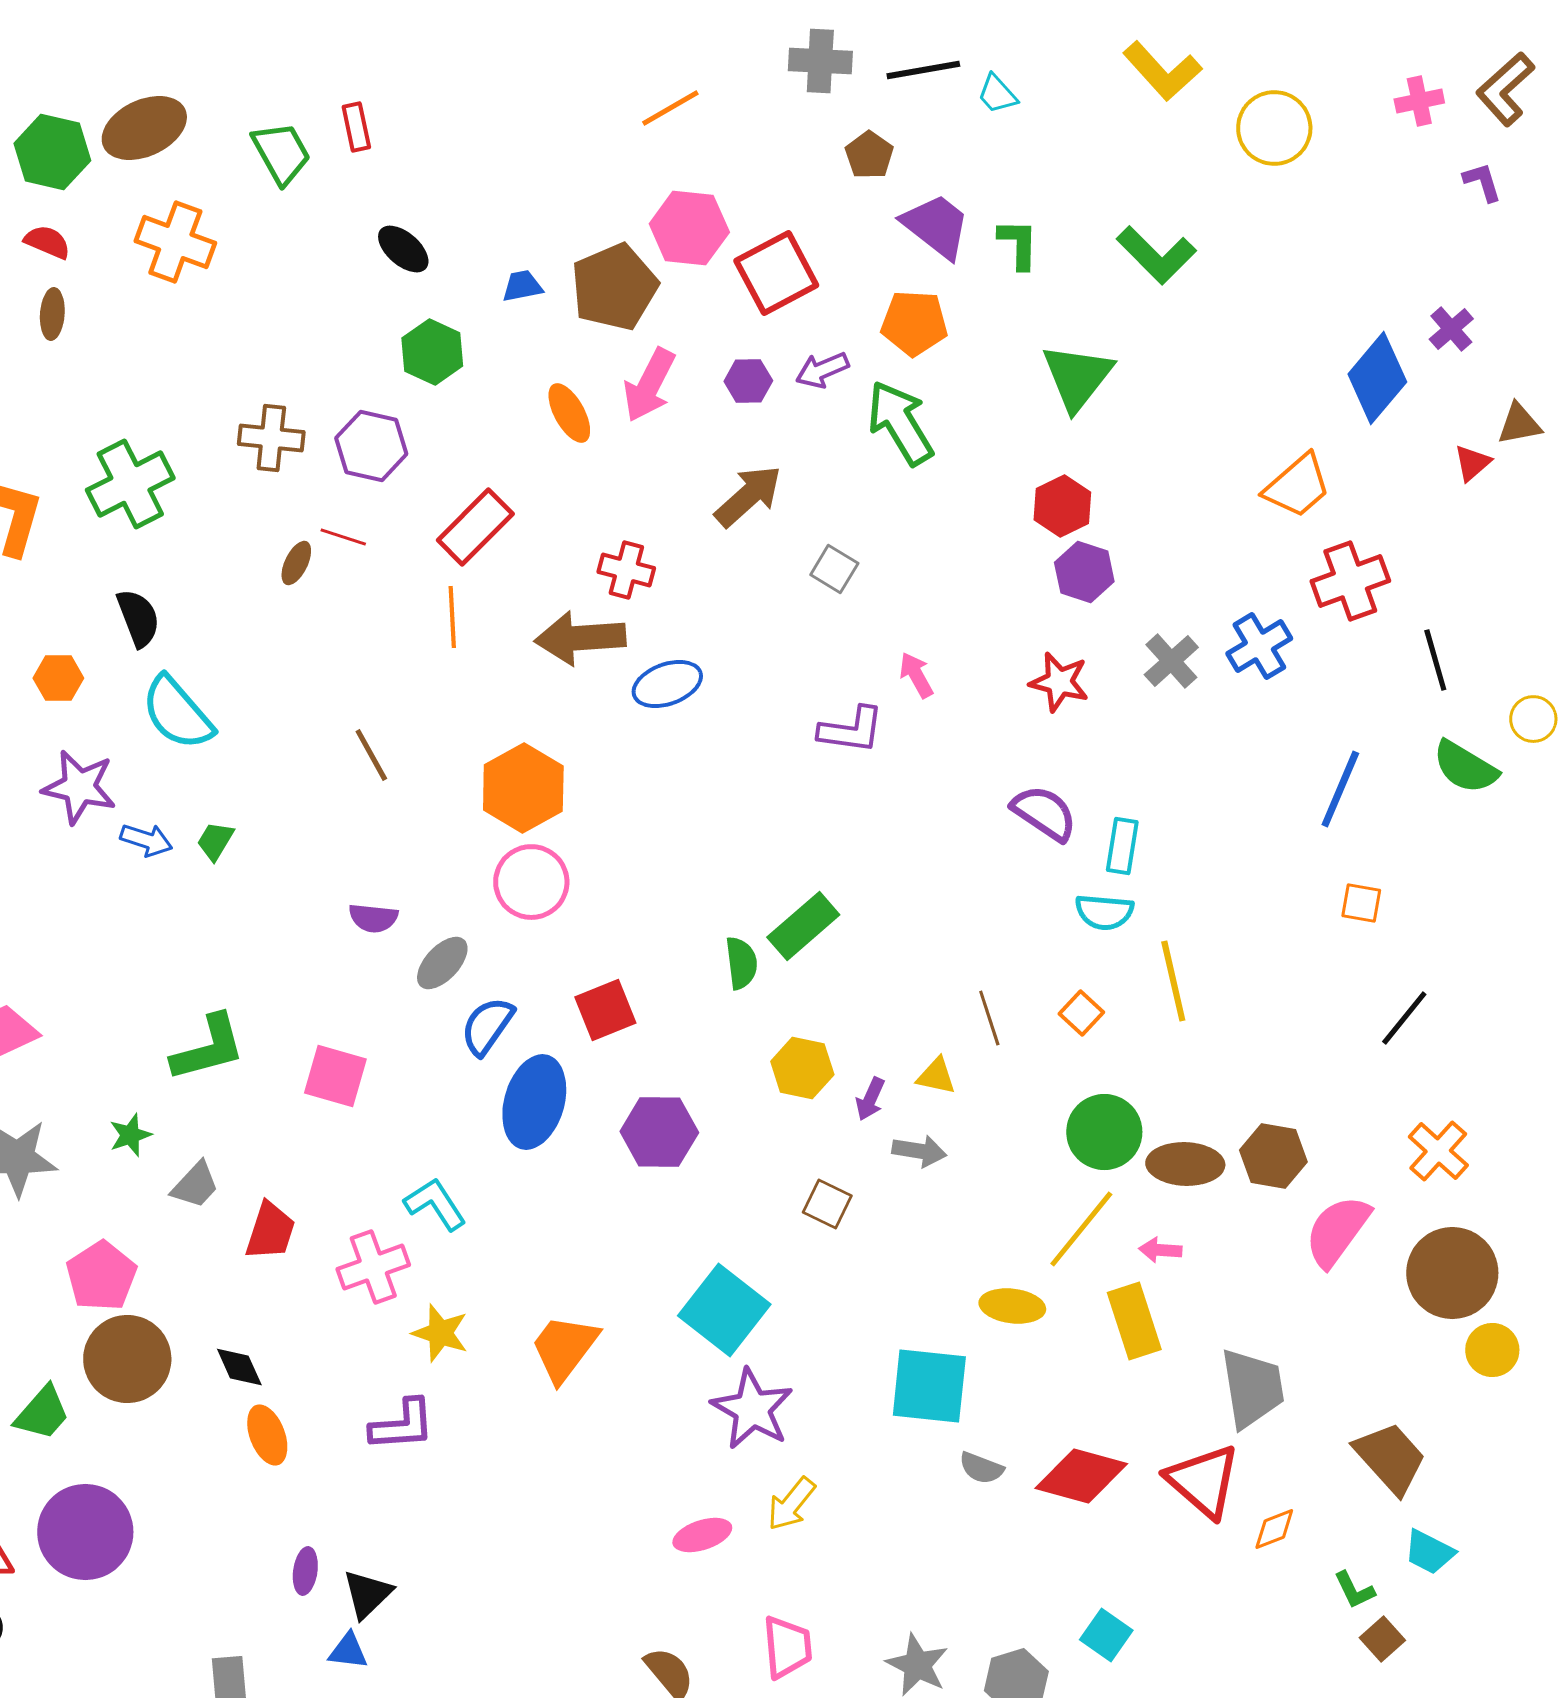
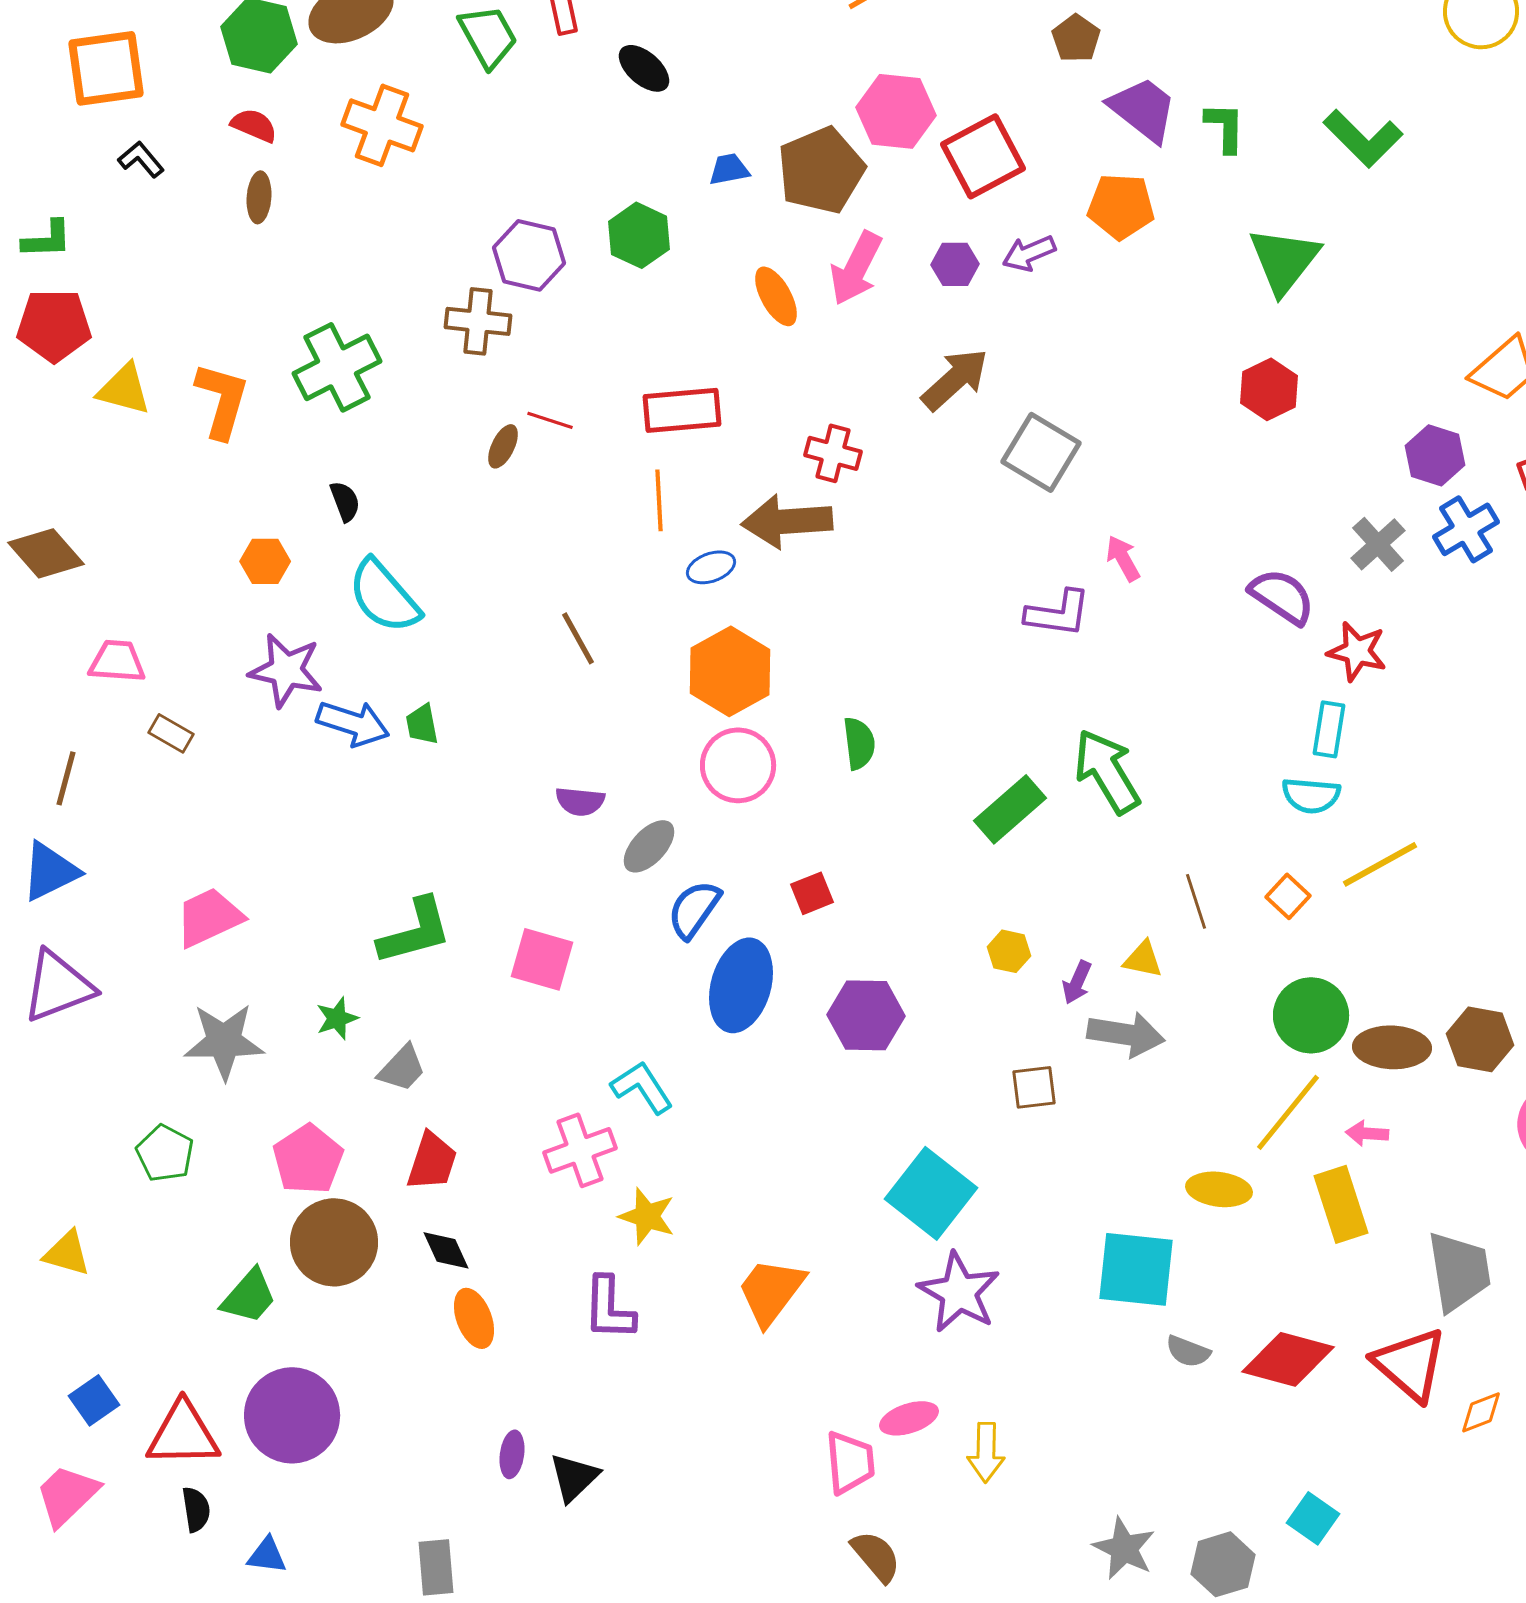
black ellipse: (403, 249) -> (644, 68), moved
green arrow: (900, 423) -> (1107, 771), moved
purple hexagon: (371, 446) -> (529, 255), moved
red rectangle: (475, 527) -> (682, 410), turned 40
gray square: (834, 569) -> (1041, 452), size x1.6
purple hexagon: (1084, 572) -> (1435, 455), moved
black semicircle: (138, 618) -> (345, 501), size x0.7
red star: (1059, 682) -> (1357, 651), moved
blue ellipse: (667, 684) -> (711, 567), moved, size x0.7
purple semicircle: (1044, 813) -> (1282, 596), moved
blue arrow: (146, 840) -> (353, 723), size x1.4
green trapezoid: (215, 841) -> (422, 724), turned -42
green semicircle: (741, 963) -> (859, 743), moved
yellow line: (1173, 981) -> (1380, 864), turned 74
red square: (605, 1010) -> (812, 893), size x0.7
yellow hexagon: (802, 1068) -> (1009, 951), size x0.7
gray arrow: (919, 1151) -> (1126, 1034), size x1.4
brown square: (827, 1204) -> (1034, 1087), turned -33
red trapezoid: (270, 1231) -> (432, 1161), moved
orange trapezoid: (564, 1348) -> (771, 1291), moved
purple L-shape: (402, 1425) -> (609, 1308), turned 96
yellow arrow: (791, 1504) -> (986, 1452), moved, turned -38
pink trapezoid: (787, 1647) -> (850, 1462), moved
blue triangle: (348, 1651) -> (267, 1555), moved

